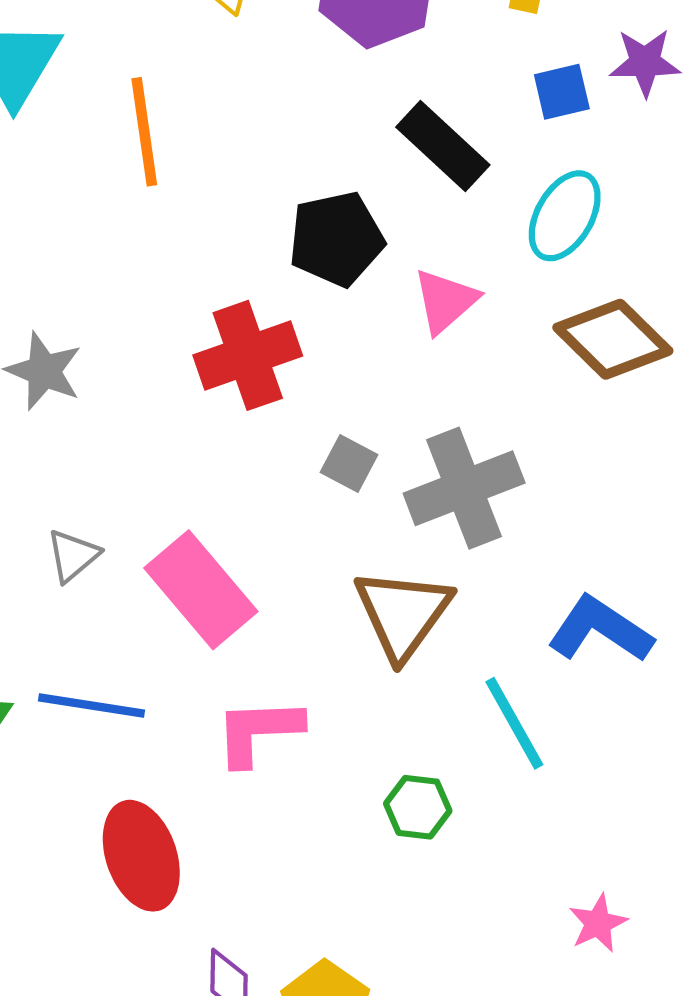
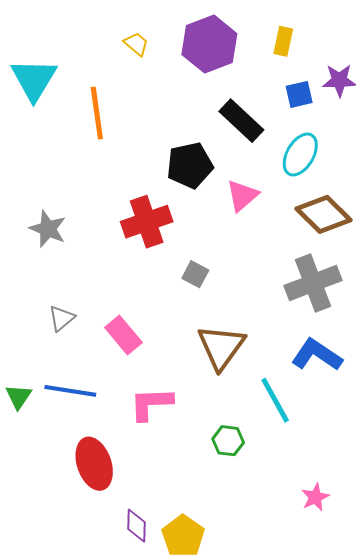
gray cross: (464, 488) -> (313, 283), moved
pink rectangle: (201, 590) -> (123, 335), size x0.7

